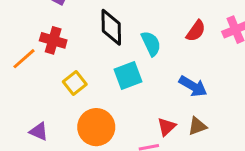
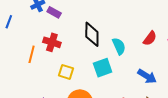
orange line: (24, 59) -> (32, 54), turned -36
yellow square: (75, 83) -> (66, 72), turned -35

